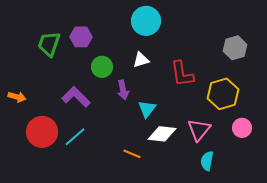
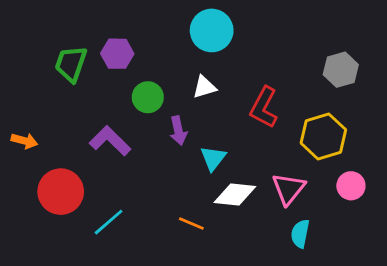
red L-shape: (182, 74) -> (264, 107), turned 36
cyan line: (75, 137) -> (109, 222), moved

